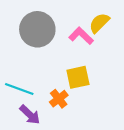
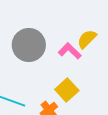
yellow square: (78, 77) -> (67, 90), turned -30

